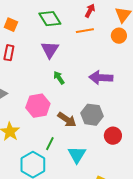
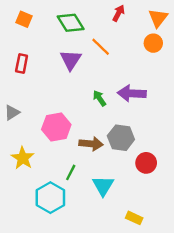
orange square: (11, 25) -> (24, 19), moved
orange line: (85, 31) -> (101, 47), moved, turned 54
green arrow: (59, 78) -> (99, 98), moved
brown arrow: (67, 120) -> (91, 144), turned -30

